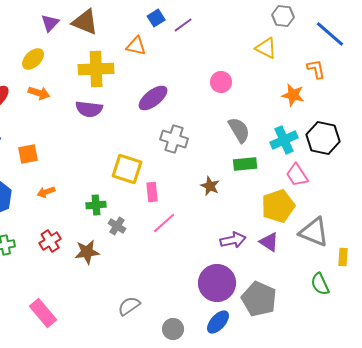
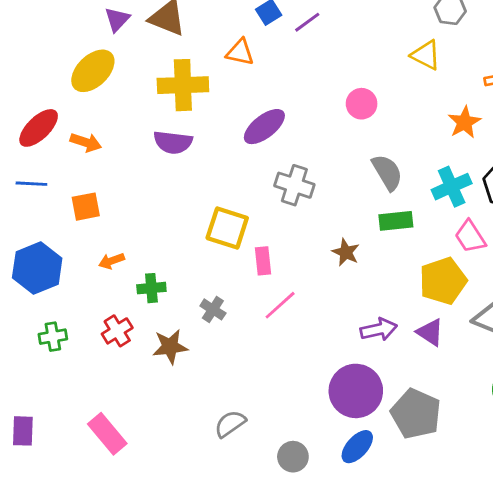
yellow ellipse: (33, 59) -> (93, 71), size x1.4
orange arrow: (39, 93) -> (86, 142), moved
orange star: (293, 95) -> (464, 122), turned 30
green cross: (96, 205) -> (151, 288), moved

